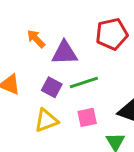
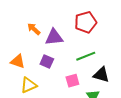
green line: (84, 83) -> (86, 56), moved
yellow triangle: (46, 120) -> (29, 85), moved

